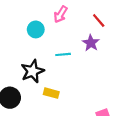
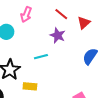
cyan line: (63, 54) -> (41, 57), moved

